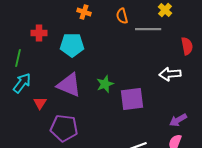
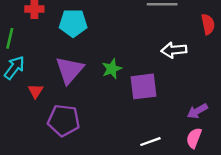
white arrow: (170, 74) -> (174, 50), moved
purple triangle: (69, 85) -> (70, 70), turned 48

